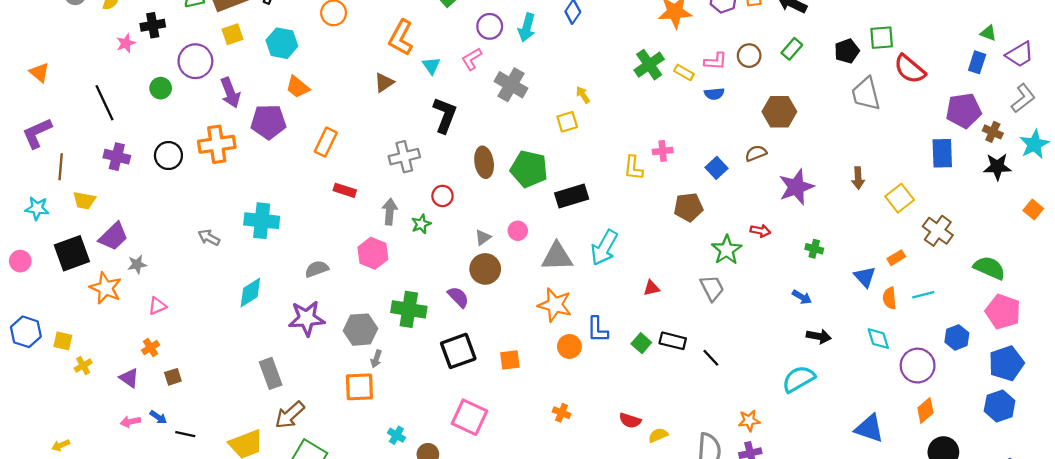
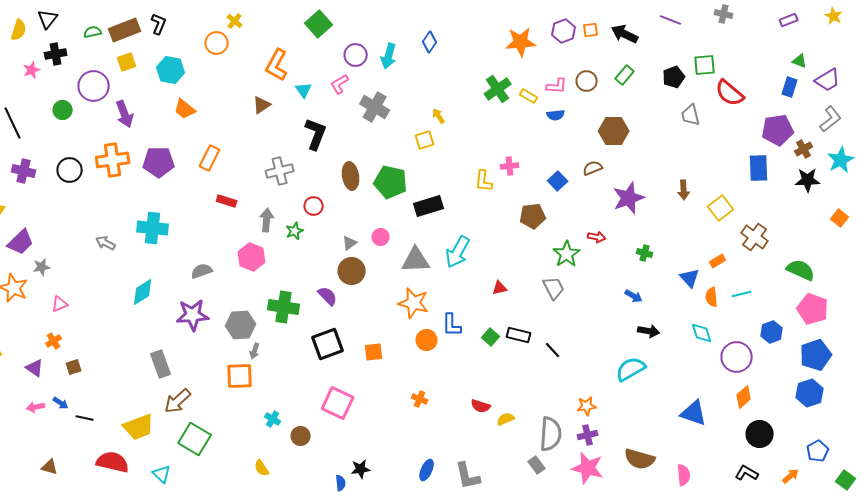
gray trapezoid: (866, 94) -> (691, 115), size x0.7
purple pentagon: (268, 122) -> (159, 162), moved
brown cross: (993, 132) -> (804, 149), turned 36

